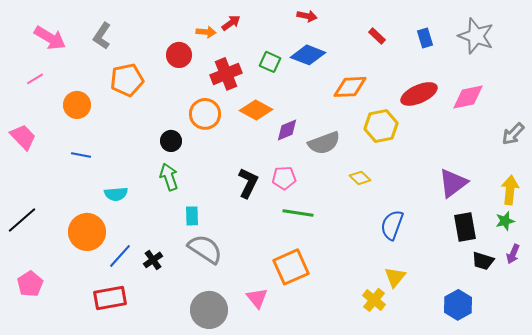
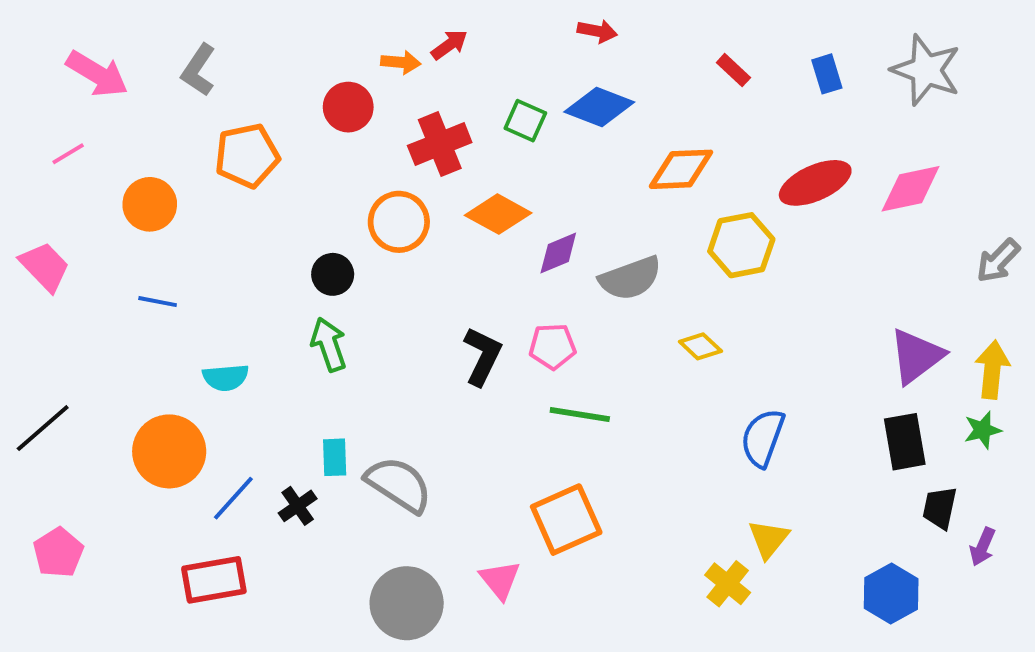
purple triangle: (453, 183) -> (916, 356), moved
cyan rectangle: (192, 216) -> (335, 457), moved
purple arrow: (513, 254) -> (983, 547), moved
black trapezoid: (483, 261) -> (940, 508), turned 85

